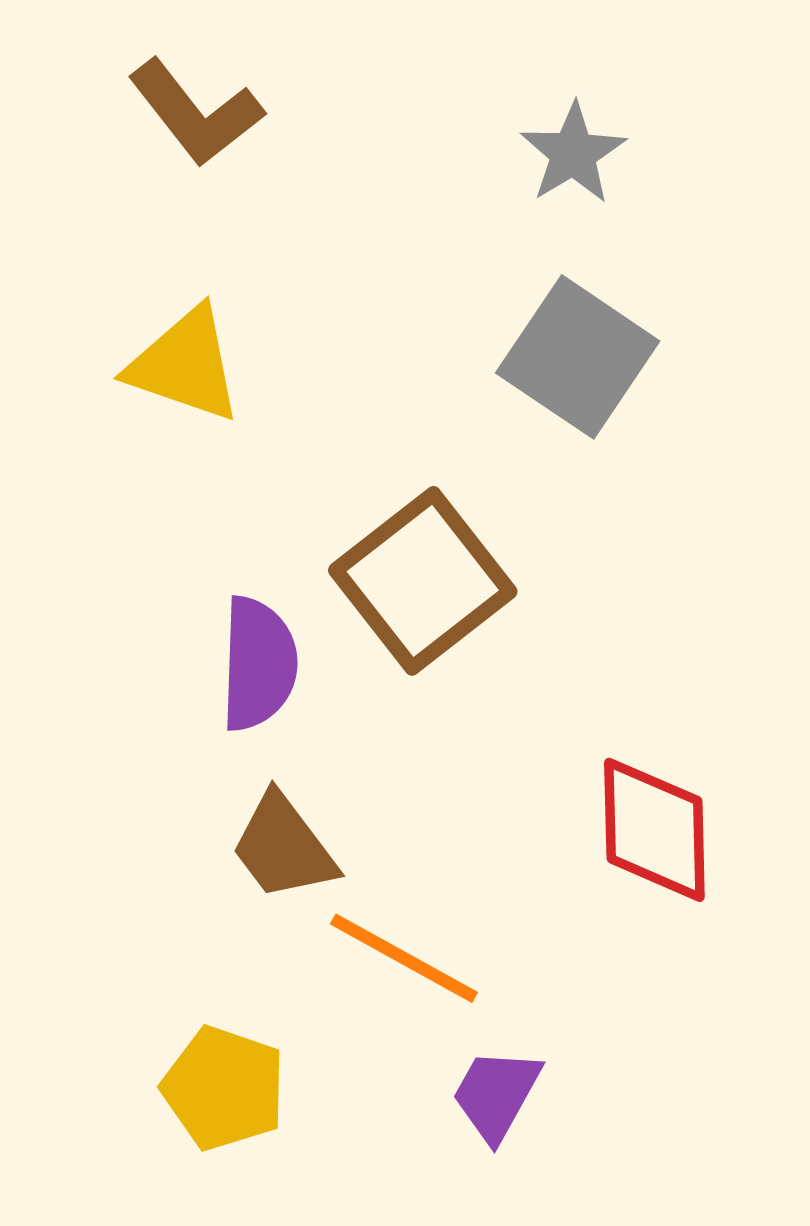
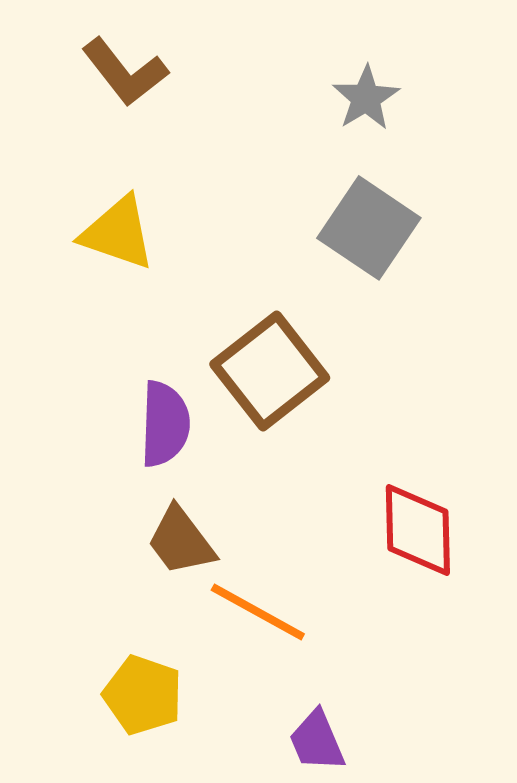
purple trapezoid: (496, 1094) -> (317, 741), moved, turned -52

